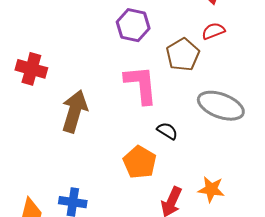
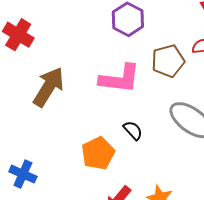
pink L-shape: (141, 85) -> (120, 79), turned 87

